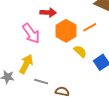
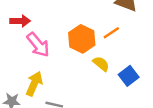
red arrow: (48, 13) -> (20, 21), moved

